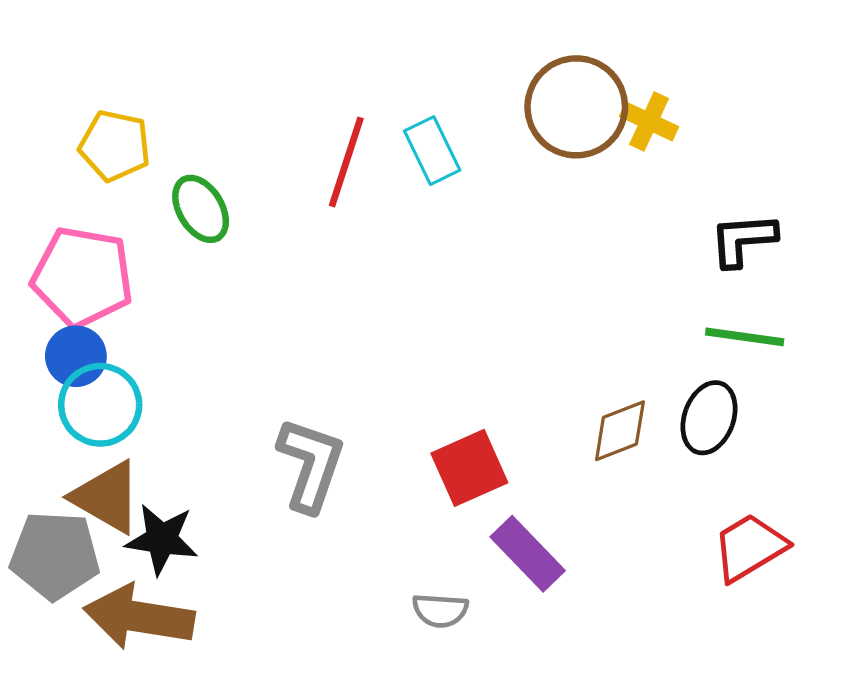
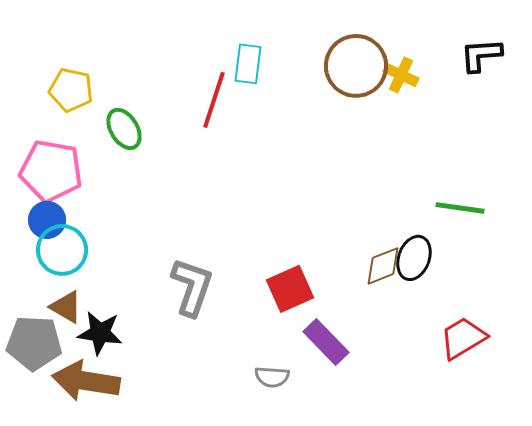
cyan rectangle: (432, 151) -> (248, 64), moved, turned 33
black L-shape: (743, 240) -> (481, 55), moved
black ellipse: (709, 418) -> (414, 258), moved
brown triangle: (107, 497) -> (66, 307), size x0.7

